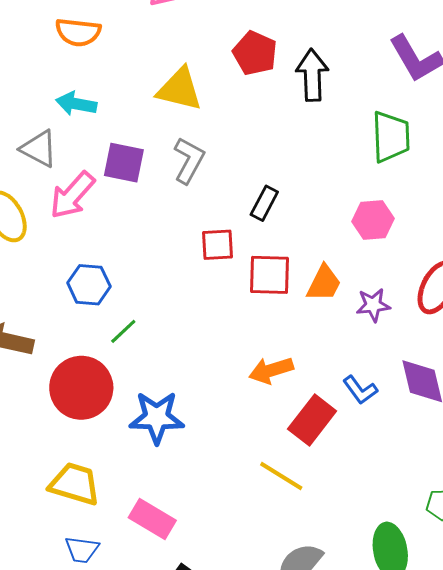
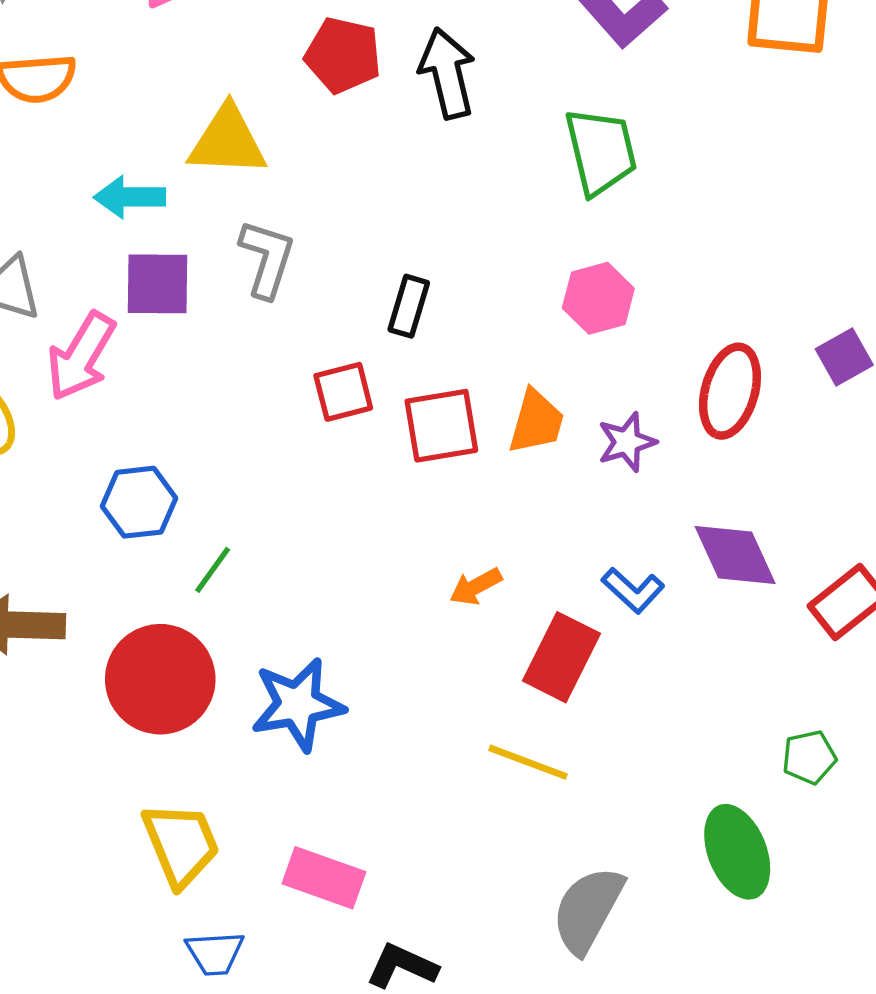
cyan arrow: (76, 104) -> (130, 197), moved
orange arrow: (271, 370) -> (476, 587), size x0.7
yellow trapezoid: (75, 484) -> (181, 844), turned 62

